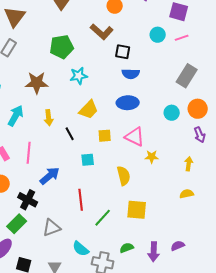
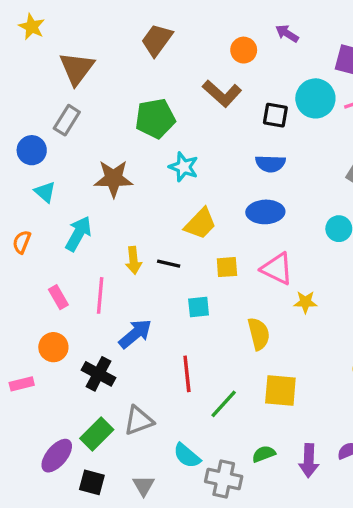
cyan circle: (158, 35) -> (315, 98), size x1.5
black square: (123, 52) -> (275, 115), moved
cyan star: (79, 76) -> (184, 167), turned 30
yellow arrow: (49, 118) -> (134, 260), moved
black line: (70, 134) -> (169, 264), turned -48
green rectangle: (17, 224) -> (97, 434), moved

